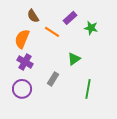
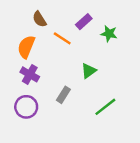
green line: (88, 89) -> (105, 107), turned 42

